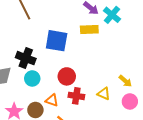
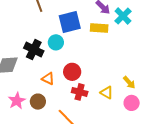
blue square: (57, 41) -> (70, 22), moved, turned -30
cyan circle: (32, 78) -> (56, 42), moved
orange triangle: (52, 100) -> (48, 79), moved

